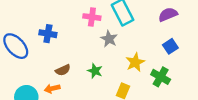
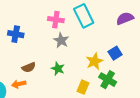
gray star: (109, 39) -> (61, 40), moved
blue square: (170, 46) -> (115, 53), moved
green cross: (161, 77) -> (108, 80), moved

